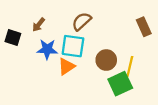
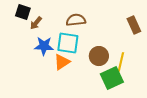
brown semicircle: (82, 21) -> (76, 20), turned 36
black square: (13, 37) -> (23, 12), moved

